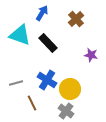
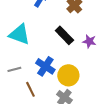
cyan triangle: (20, 35) -> (19, 34), moved
black rectangle: (48, 43) -> (64, 35), moved

